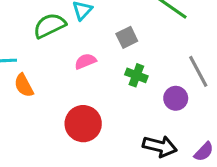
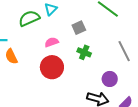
purple circle: (176, 98) -> (110, 79), moved
red circle: (83, 124) -> (52, 67), moved

